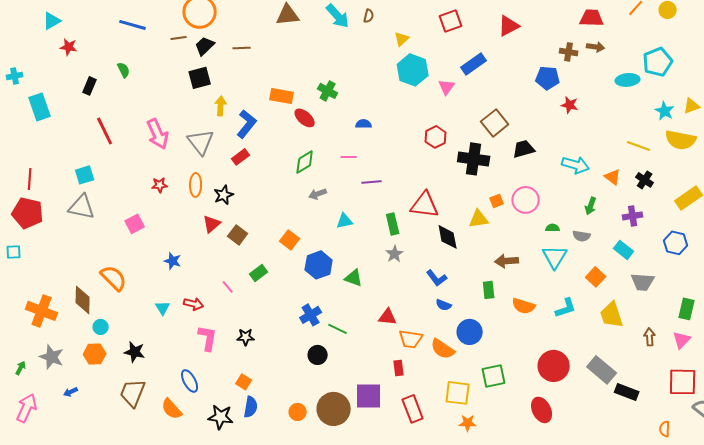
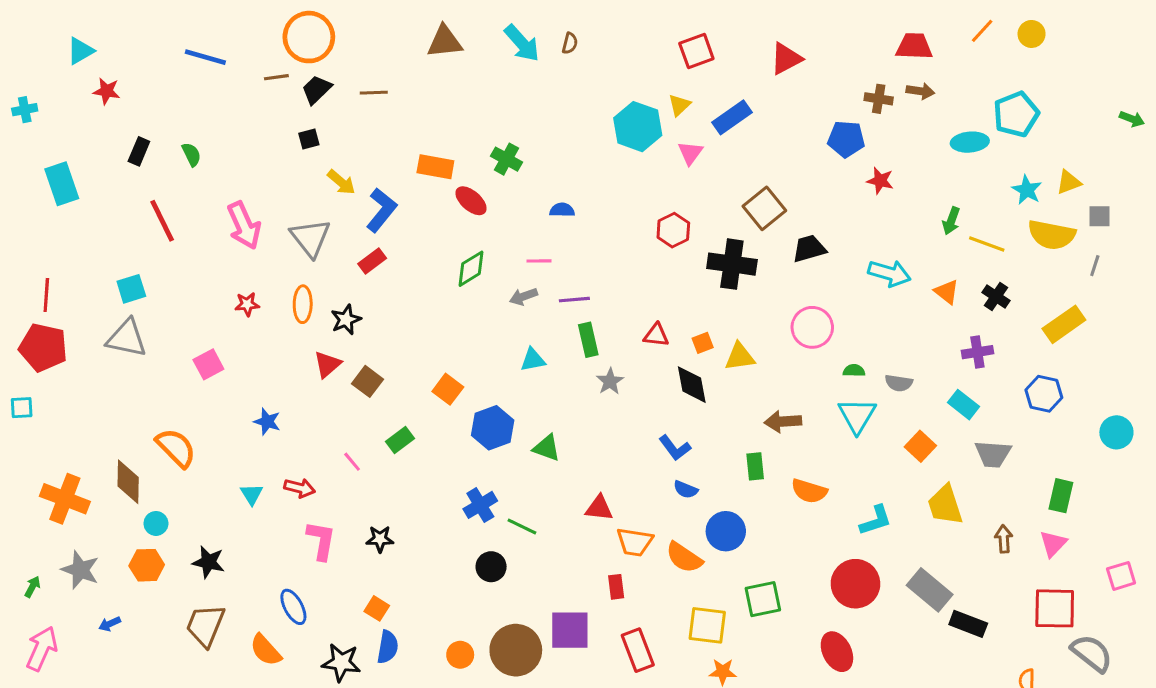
yellow triangle: (402, 39) -> (679, 105), moved
green semicircle: (124, 70) -> (191, 154), moved
cyan cross: (15, 76) -> (25, 110), moved
black square: (200, 78) -> (309, 139), size x0.6
yellow arrow: (221, 106) -> (341, 182), turned 126
gray arrow: (318, 194) -> (523, 296), moved
orange square: (497, 201) -> (703, 343), moved
red triangle: (425, 205) -> (656, 335), size x0.6
green arrow: (591, 206) -> (951, 221), moved
green rectangle: (393, 224) -> (588, 340), moved
gray star: (395, 254) -> (610, 381), moved
cyan L-shape: (566, 308) -> (876, 520), moved

